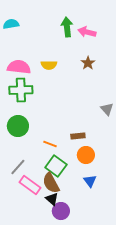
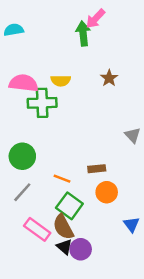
pink arrow: (87, 32) -> (95, 19), moved, turned -60
green cross: (21, 90) -> (42, 103), moved
gray line: (18, 167) -> (22, 192), moved
blue triangle: (90, 181) -> (131, 224), moved
purple circle: (61, 211) -> (81, 249), moved

